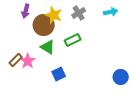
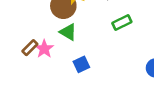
green rectangle: (73, 40) -> (122, 23), moved

